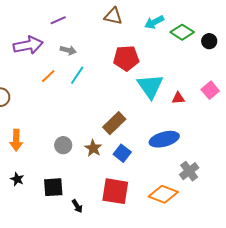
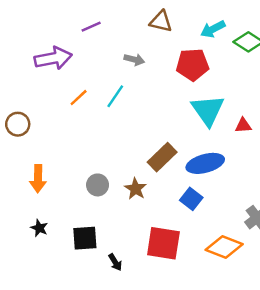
gray arrow: (68, 50) -> (134, 60), moved
red pentagon: (126, 58) -> (193, 65), moved
blue ellipse: (164, 139) -> (205, 163), moved
blue square: (122, 153) -> (191, 199), moved

